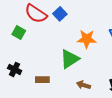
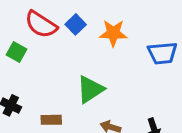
orange star: (87, 39) -> (113, 33), moved

